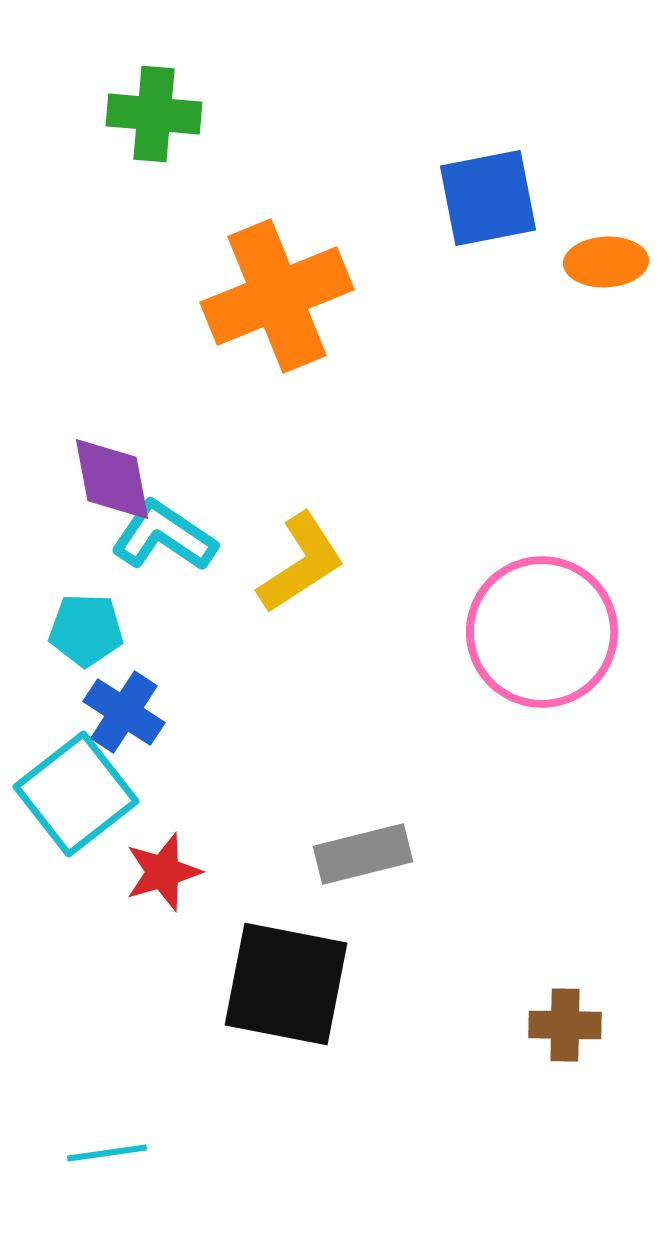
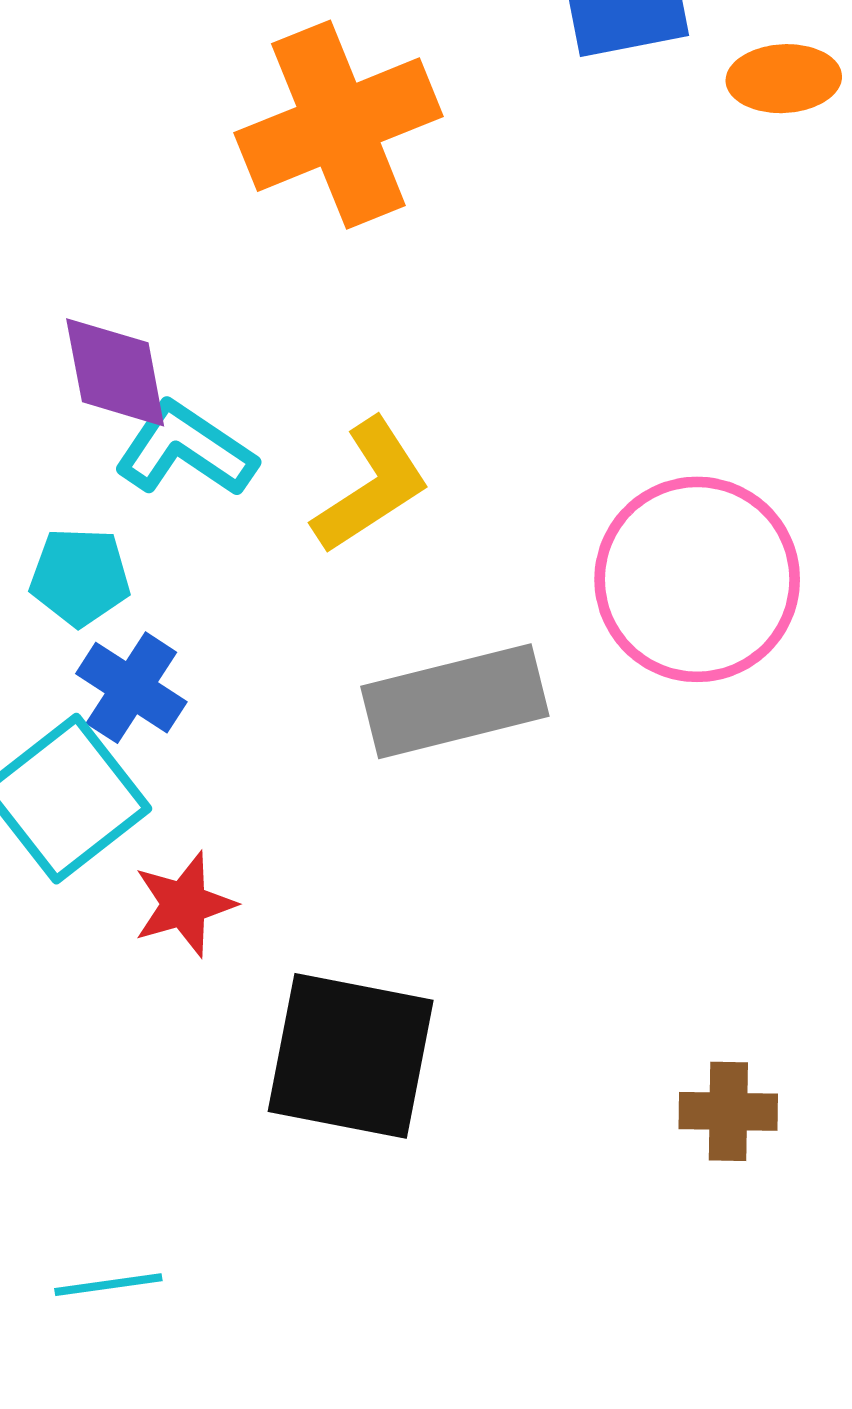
gray rectangle: (363, 854) -> (455, 701), moved, size x1.4

